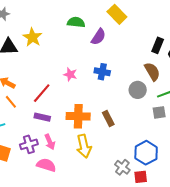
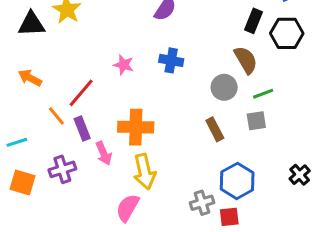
orange line: (11, 102) -> (56, 116), moved
purple rectangle: (42, 117) -> (82, 129), turned 56
brown rectangle: (108, 119) -> (215, 129), moved
pink arrow: (50, 142) -> (104, 153), moved
pink semicircle: (46, 165) -> (128, 208), moved, turned -78
gray cross: (122, 167) -> (202, 203), turned 35

